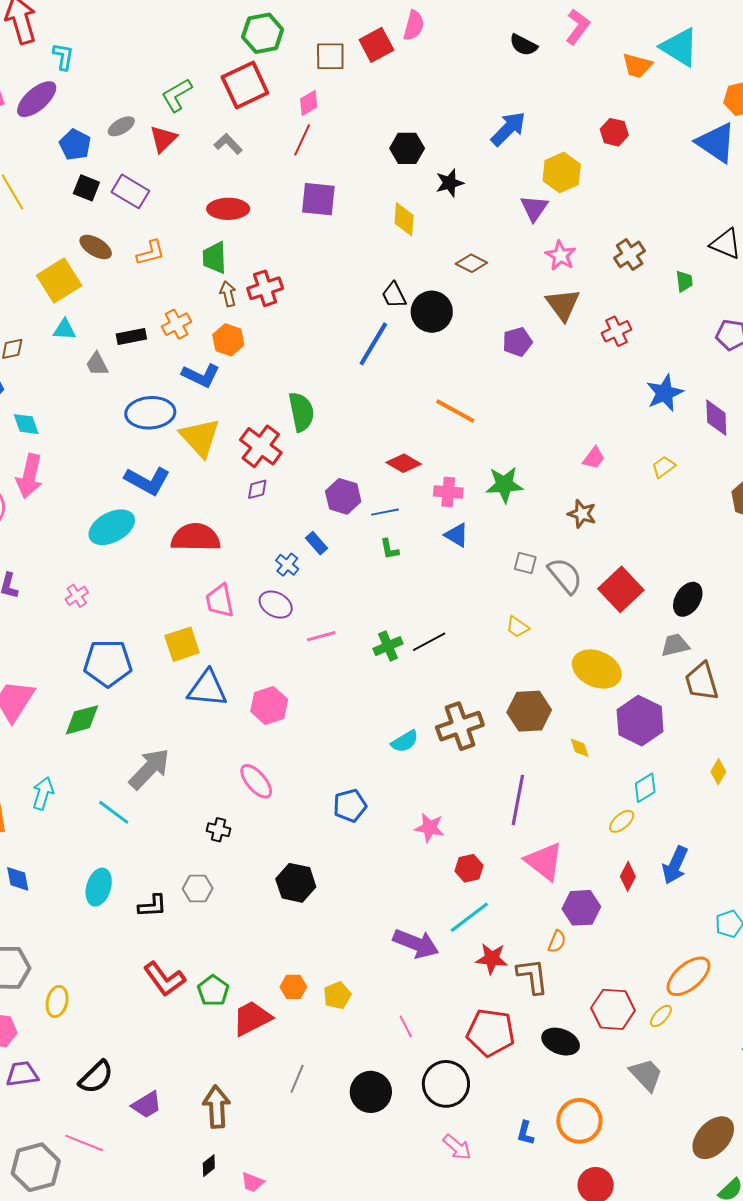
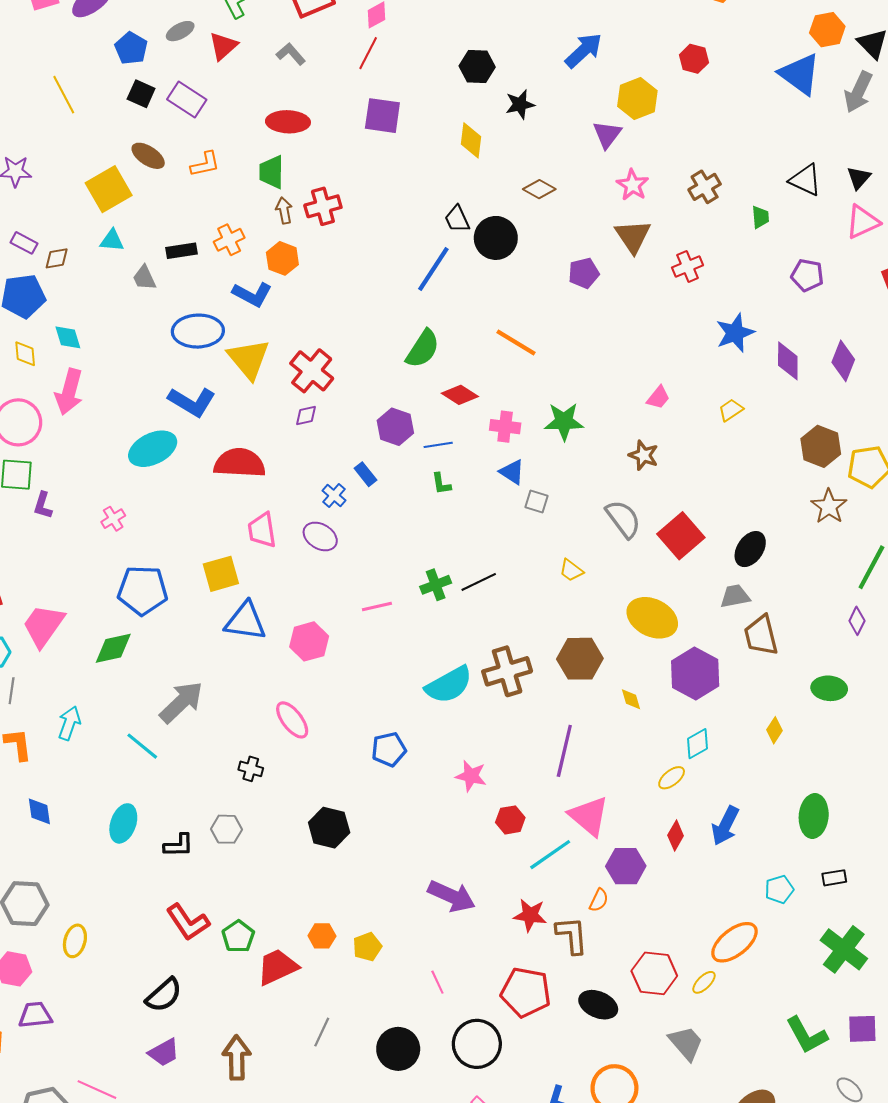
green semicircle: (301, 412) -> (423, 349), moved, turned 42
gray square: (525, 563) -> (536, 502), moved
pink line: (321, 636) -> (377, 607), moved
cyan semicircle: (405, 741) -> (449, 685), size x1.6
cyan line: (469, 917) -> (550, 855), moved
black semicircle: (96, 1077) -> (164, 995), moved

